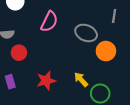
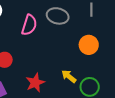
gray ellipse: (86, 33) -> (58, 16), moved

